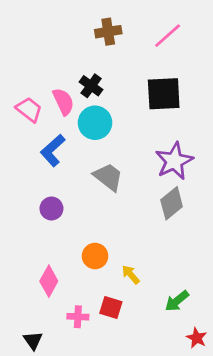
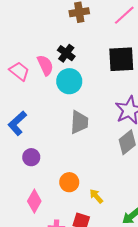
blue L-shape: (53, 150) -> (17, 123), moved
gray trapezoid: (108, 177) -> (79, 122), turned 55
purple circle: (51, 209) -> (31, 157), moved

